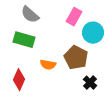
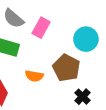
pink rectangle: (74, 17) -> (41, 28), moved

